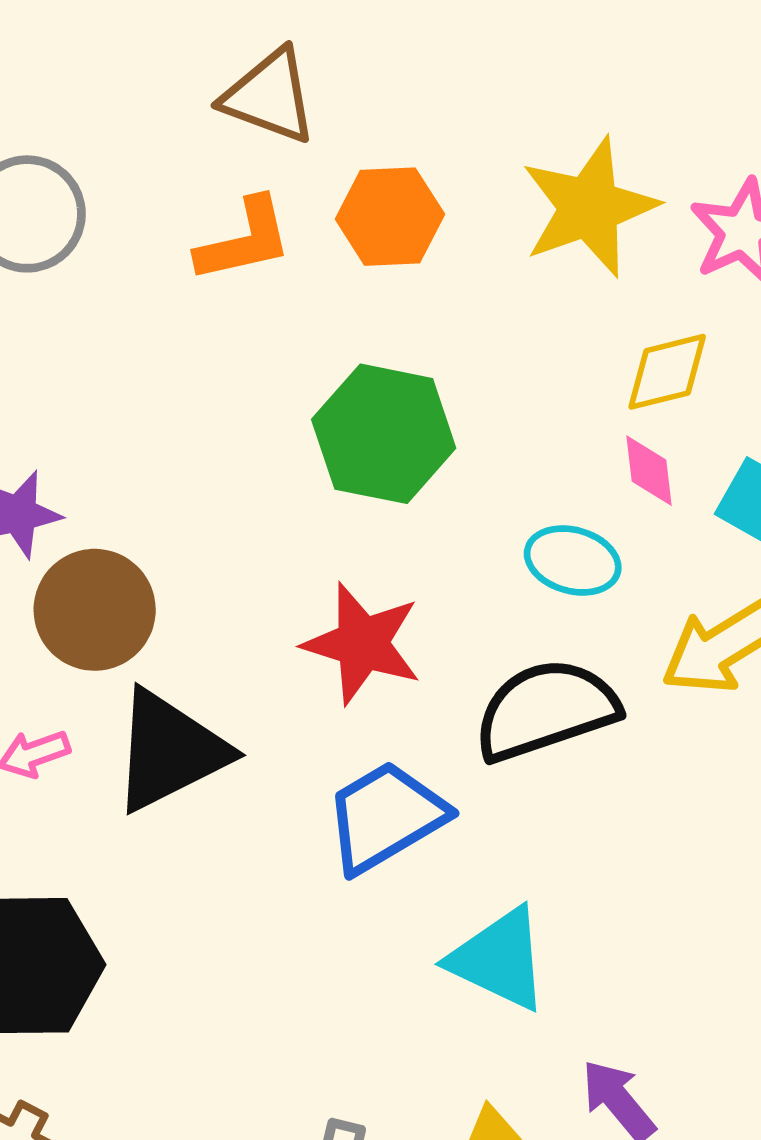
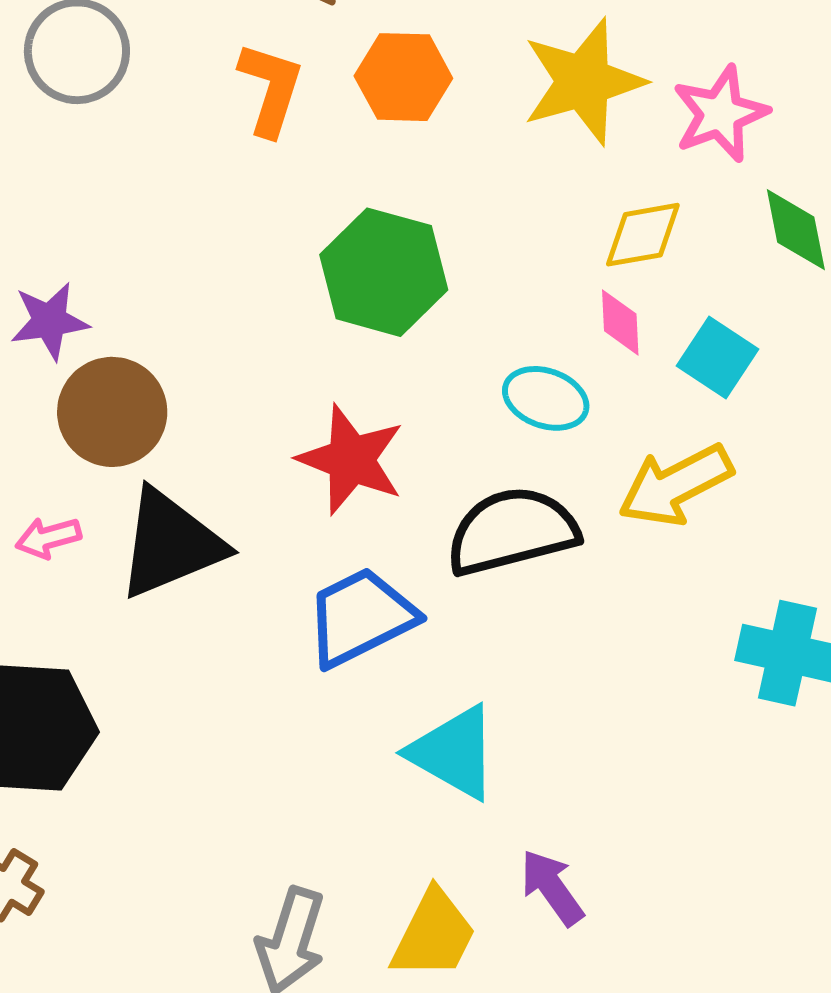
orange L-shape: (244, 240) -> (271, 89), turned -64

